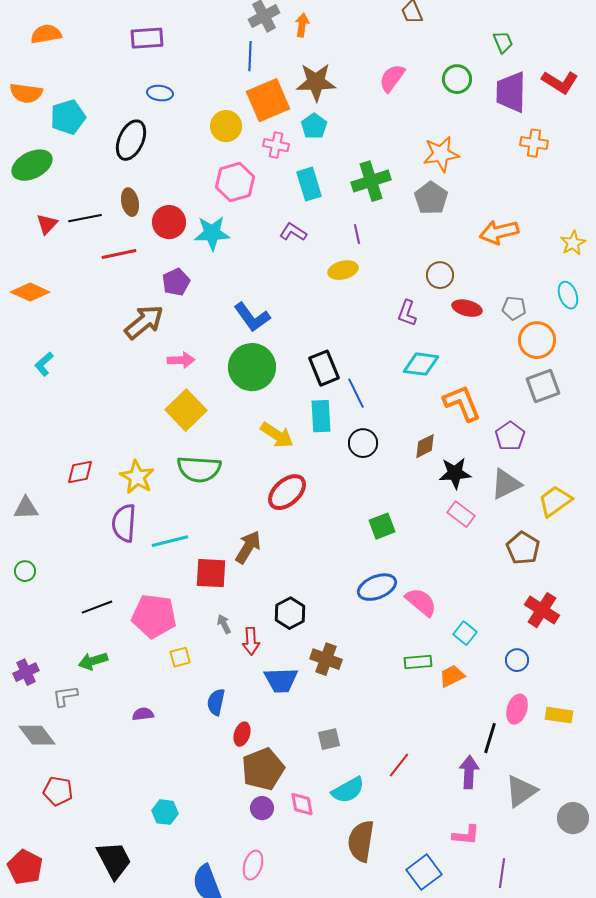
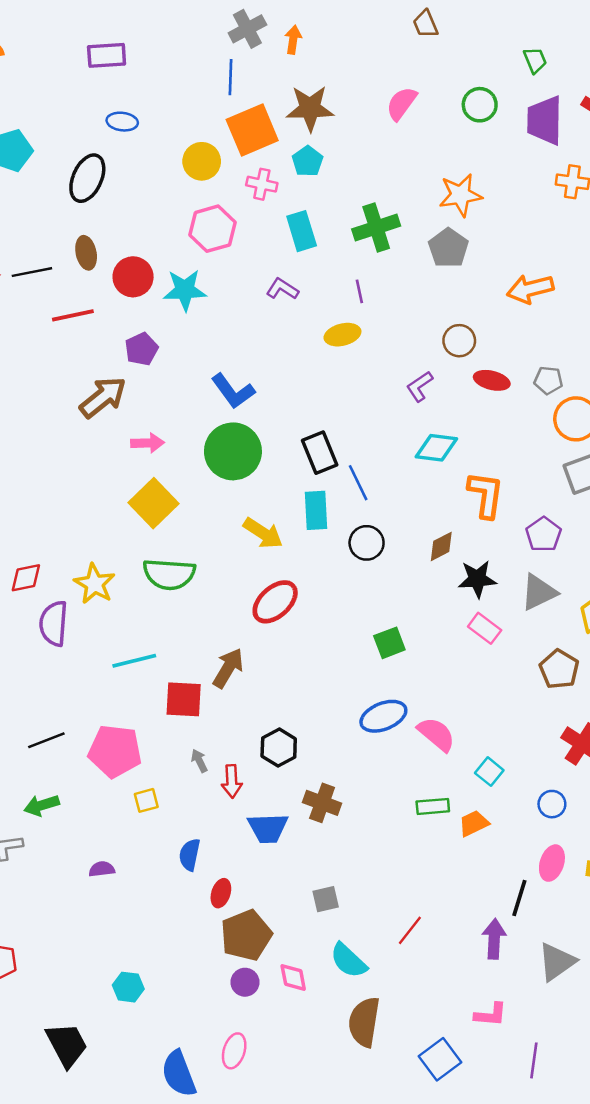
purple L-shape: (407, 313) -> (420, 386), turned 36
orange L-shape: (462, 403) -> (486, 495), turned 30
purple semicircle: (124, 523) -> (54, 624), moved
cyan semicircle: (348, 790) -> (349, 961), turned 72

